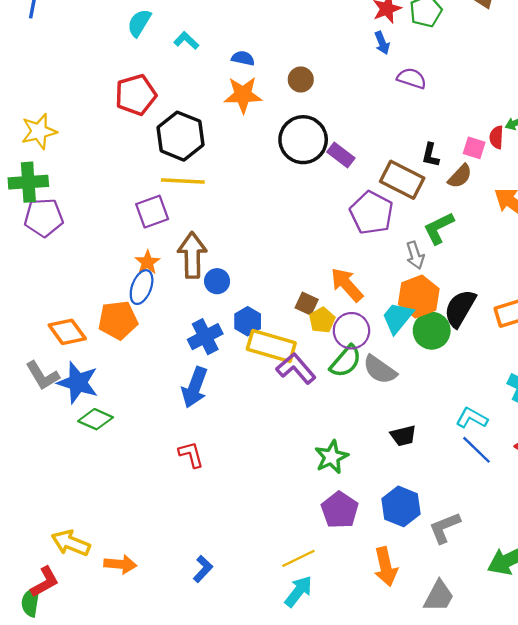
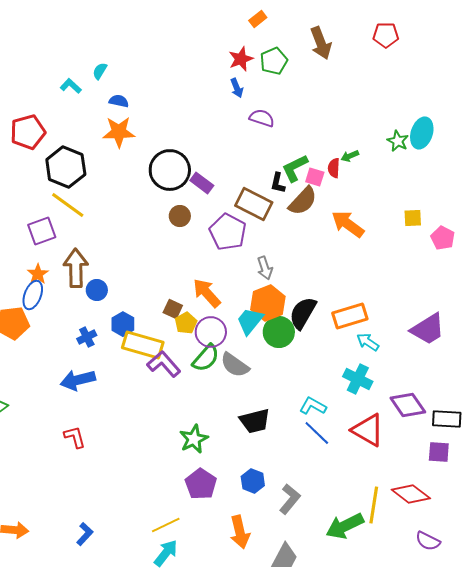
cyan semicircle: (139, 23) -> (100, 71), moved, size x0.7
brown circle: (301, 79) -> (180, 216), moved
brown semicircle: (460, 176) -> (303, 201), size x1.4
yellow line: (183, 181) -> (68, 205), turned 33
green L-shape: (439, 228) -> (295, 168), moved
blue cross: (205, 337) -> (87, 337), size x0.7
blue arrow: (195, 387) -> (78, 380), turned 56
black trapezoid: (403, 436) -> (255, 421), size x1.4
blue hexagon: (401, 506) -> (253, 481), size x0.7
gray L-shape: (445, 528) -> (290, 499), turned 152

